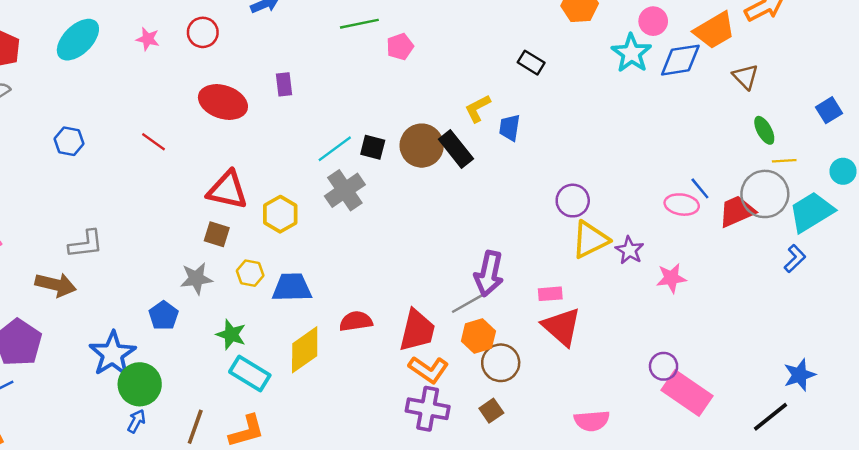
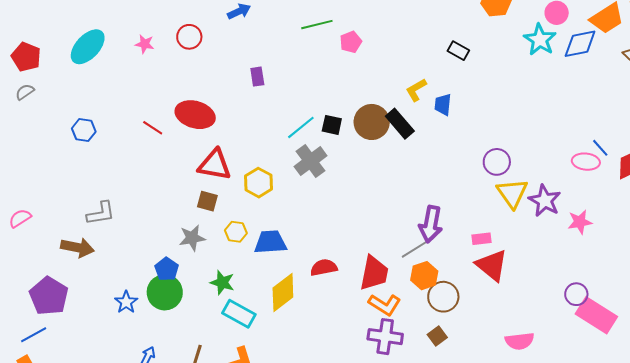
red ellipse: (223, 102) -> (195, 115), moved
yellow triangle: (590, 240) -> (512, 193), turned -36
purple star: (629, 250) -> (545, 201), size x1.4
blue star: (113, 354) -> (126, 302), size x0.6
green circle: (140, 384) -> (165, 292), moved

